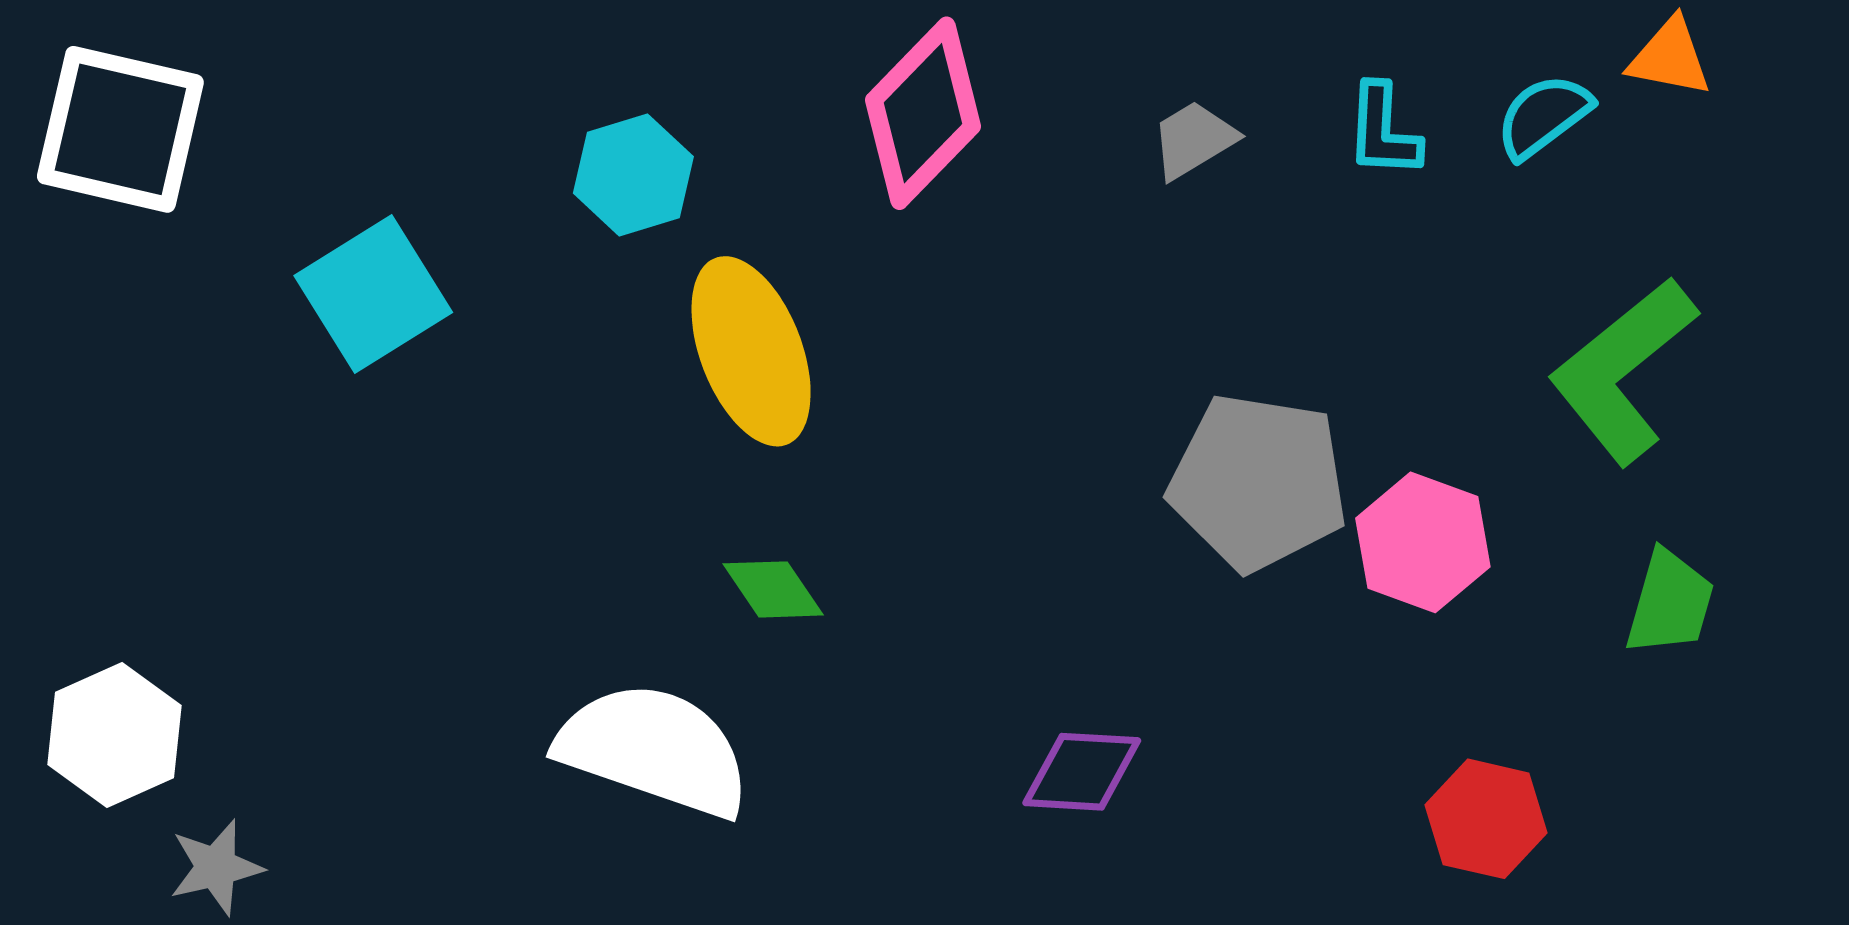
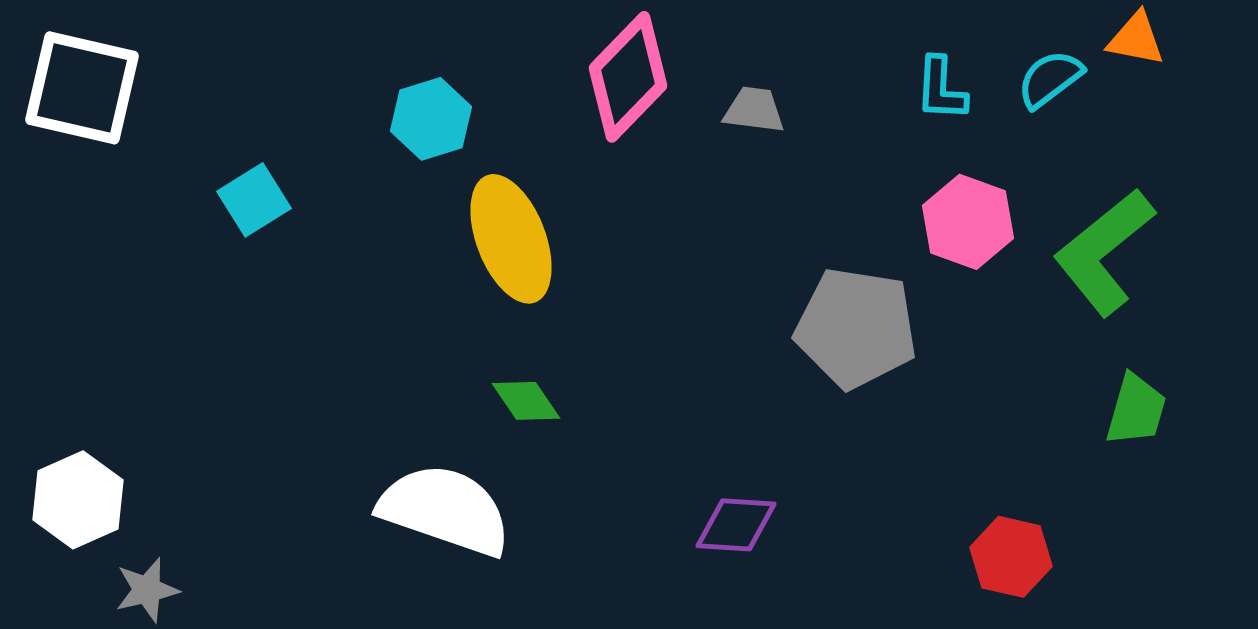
gray trapezoid: (1194, 140) -> (754, 110), moved, turned 38
cyan square: (373, 294) -> (254, 200), size x0.7
pink hexagon: (1423, 542) -> (968, 222), moved

